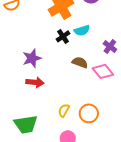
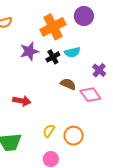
purple star: (32, 58) -> (29, 51), moved

